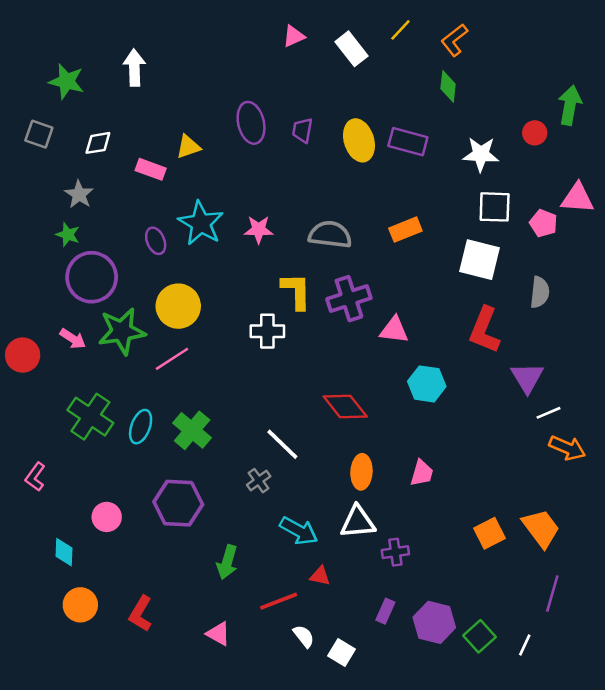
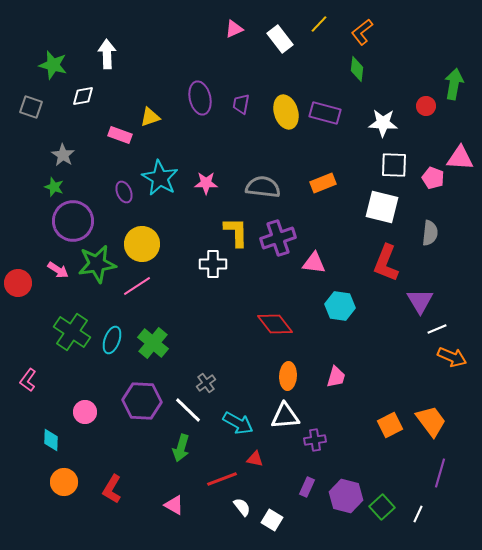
white diamond: (98, 143) -> (83, 96), moved
white line: (282, 444) -> (188, 410), moved

